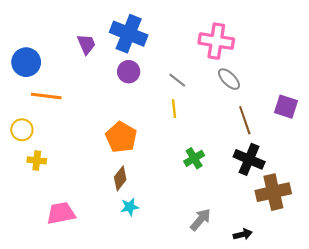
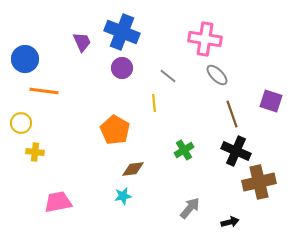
yellow line: (174, 109) -> (154, 103), moved
brown diamond: (120, 178) -> (133, 169), moved, turned 45

